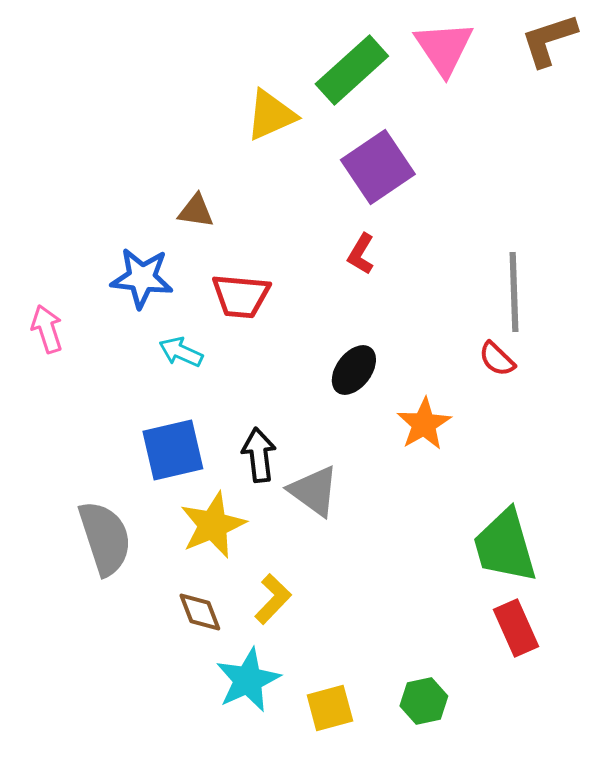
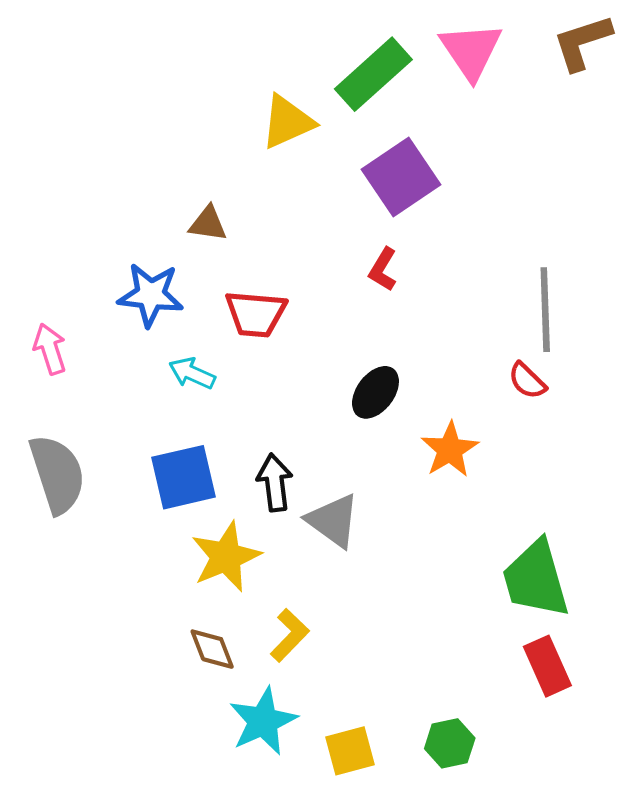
gray semicircle: (105, 538) -> (57, 474), moved

